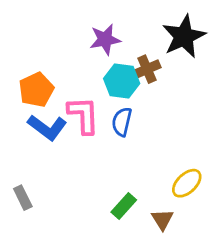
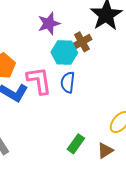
brown triangle: (162, 219) -> (105, 151), turned 36

